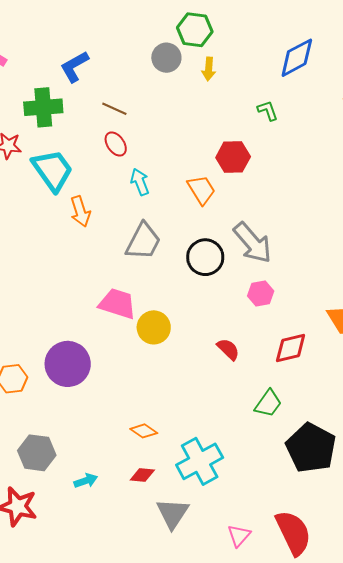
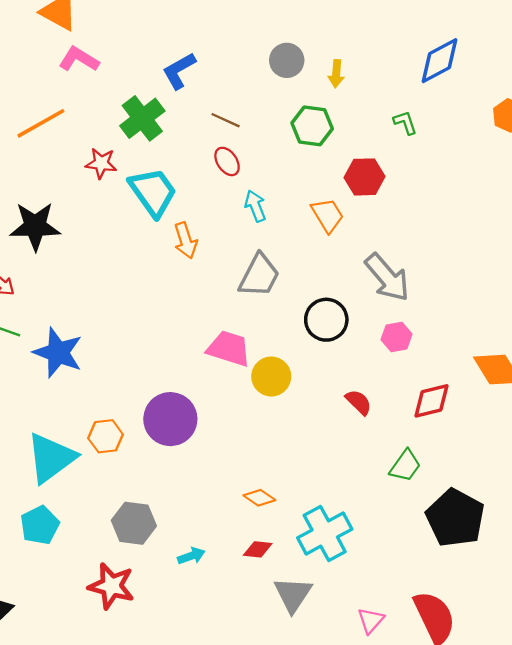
green hexagon: (195, 30) -> (312, 126), moved
green cross: (43, 107) -> (142, 118), turned -33
black circle: (205, 257) -> (326, 320), moved

